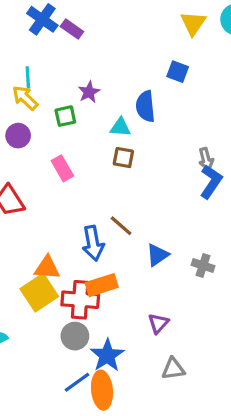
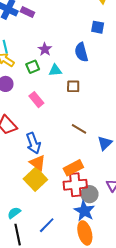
cyan triangle: (120, 127) -> (55, 70), moved
blue arrow: (93, 243) -> (33, 143), moved
orange triangle: (47, 268) -> (38, 163), turned 42
red cross: (80, 300) -> (75, 185), moved
gray circle: (75, 336) -> (89, 194), moved
blue line: (77, 382) -> (47, 225), moved

